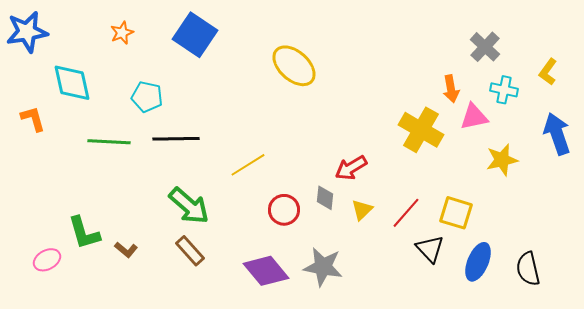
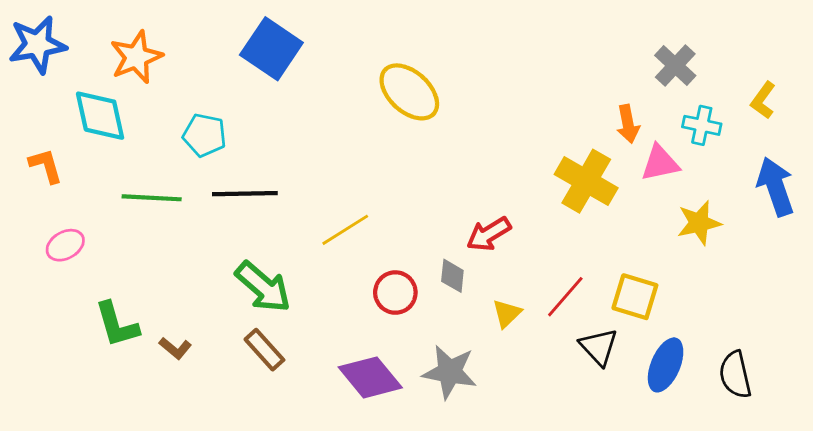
orange star: (122, 33) -> (136, 57), moved, size x1.6
yellow triangle: (362, 210) -> (507, 313), moved
pink ellipse: (47, 260) -> (65, 245), moved

